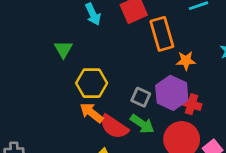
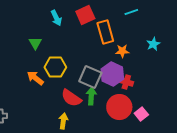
gray square: (141, 97) -> (90, 77), size x1.6
orange arrow: (92, 113) -> (35, 78), moved
green arrow: (142, 124) -> (91, 96), turned -120

